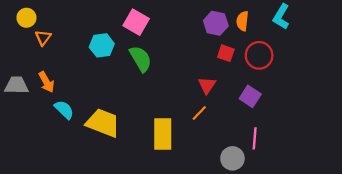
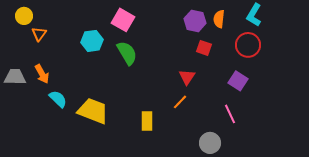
red circle: (259, 55) -> (248, 45), moved
purple square: (250, 96) -> (238, 81), moved
yellow rectangle: (163, 134) -> (147, 121), size x0.7
pink line: (255, 138) -> (230, 114), moved, turned -30

